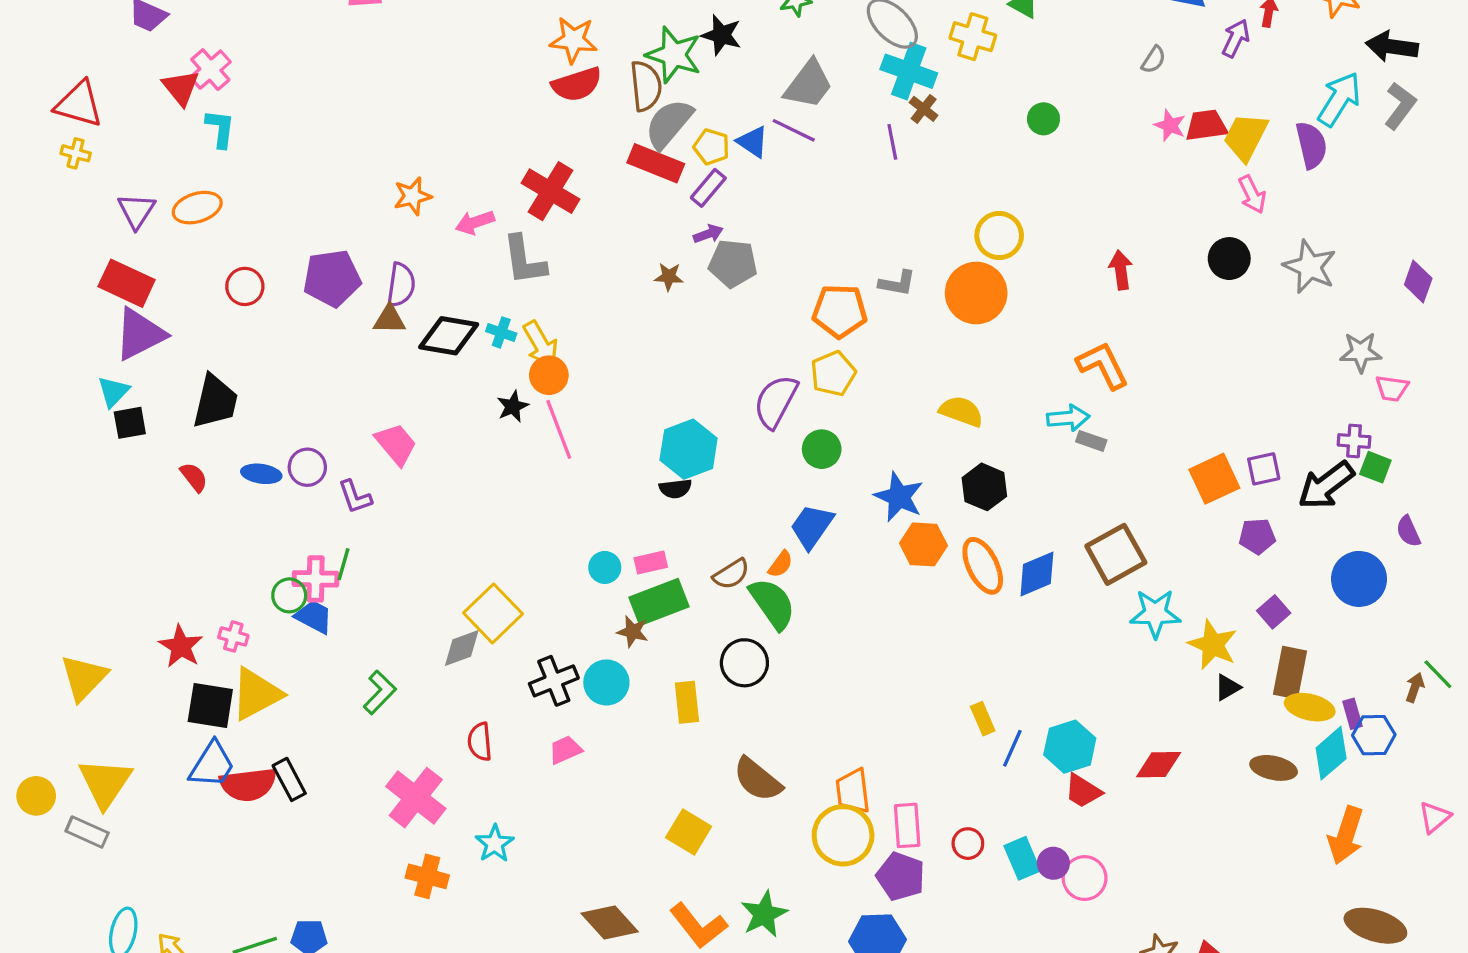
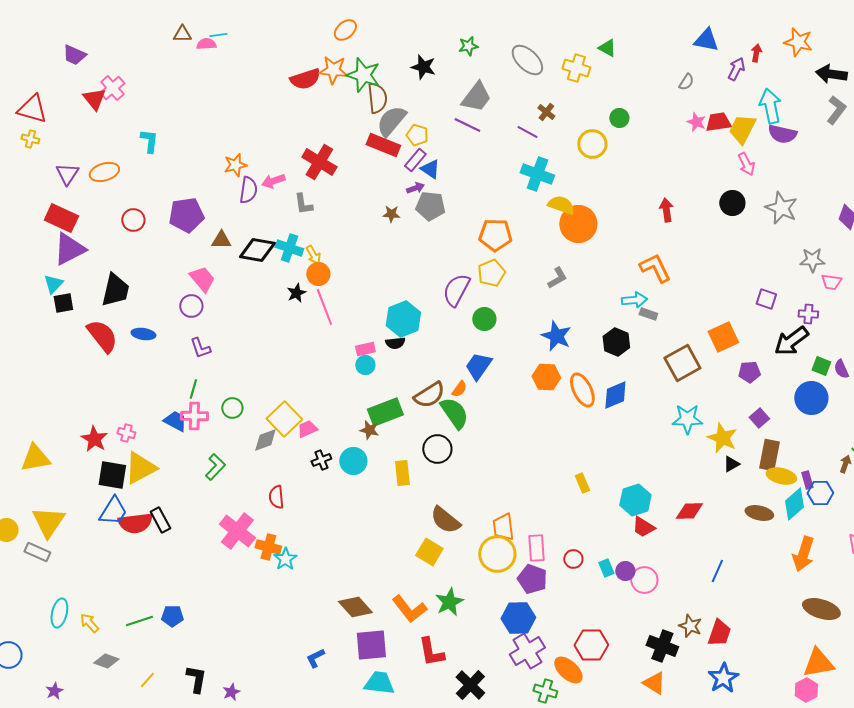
green star: (674, 55) -> (363, 75), moved
cyan cross: (909, 71) -> (537, 174), moved
red semicircle: (577, 84) -> (305, 79), moved
cyan arrow: (1339, 99) -> (770, 106), moved, turned -44
cyan L-shape: (220, 129) -> (149, 141), moved
blue triangle: (753, 142) -> (430, 169), moved
purple line: (892, 142) -> (527, 132), turned -50
purple semicircle: (1311, 145) -> (782, 134), turned 116
yellow circle: (999, 236) -> (592, 144), moved
gray L-shape: (524, 260) -> (303, 204), size x0.7
gray L-shape: (897, 283) -> (557, 278), moved, turned -40
purple semicircle: (401, 285) -> (248, 190), moved
cyan cross: (501, 332) -> (289, 248), size x1.5
yellow arrow: (541, 344) -> (313, 255), size x0.7
yellow semicircle: (961, 411) -> (561, 205), moved
pink trapezoid: (396, 444) -> (202, 279), moved
purple circle: (307, 467) -> (191, 306), moved
green square: (1375, 467) -> (821, 366), moved
purple square: (1264, 469) -> (766, 299), moved, turned 30
red semicircle: (194, 477) -> (102, 336), size x1.8
black hexagon: (984, 487) -> (616, 342), moved
blue star: (899, 497) -> (556, 336), moved
brown square: (1116, 554) -> (682, 363), moved
pink rectangle: (651, 563) -> (365, 349), moved
cyan circle: (605, 567) -> (365, 365), moved
brown semicircle: (731, 574) -> (429, 395), size x1.4
pink cross: (316, 579) -> (194, 416), moved
green circle: (289, 595) -> (232, 408), moved
yellow triangle: (84, 678) -> (35, 458), turned 36
black cross: (554, 681) -> (321, 460), size x0.7
blue line: (1012, 748) -> (717, 571), moved
pink trapezoid: (565, 750) -> (307, 429), moved
yellow square: (689, 832) -> (429, 552), moved
cyan rectangle: (1022, 858) -> (606, 568), size x0.7
orange cross: (427, 876) -> (268, 547), moved

